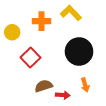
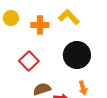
yellow circle: (12, 32) -> (11, 18), moved

